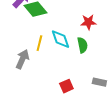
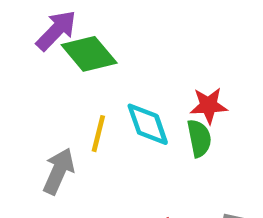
red star: (88, 22) -> (209, 105), moved

